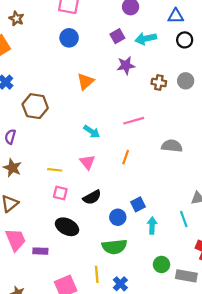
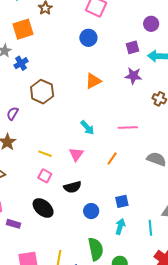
blue square: (138, 204) -> (122, 201), moved
green semicircle: (114, 247) -> (96, 249), moved, turned -110

